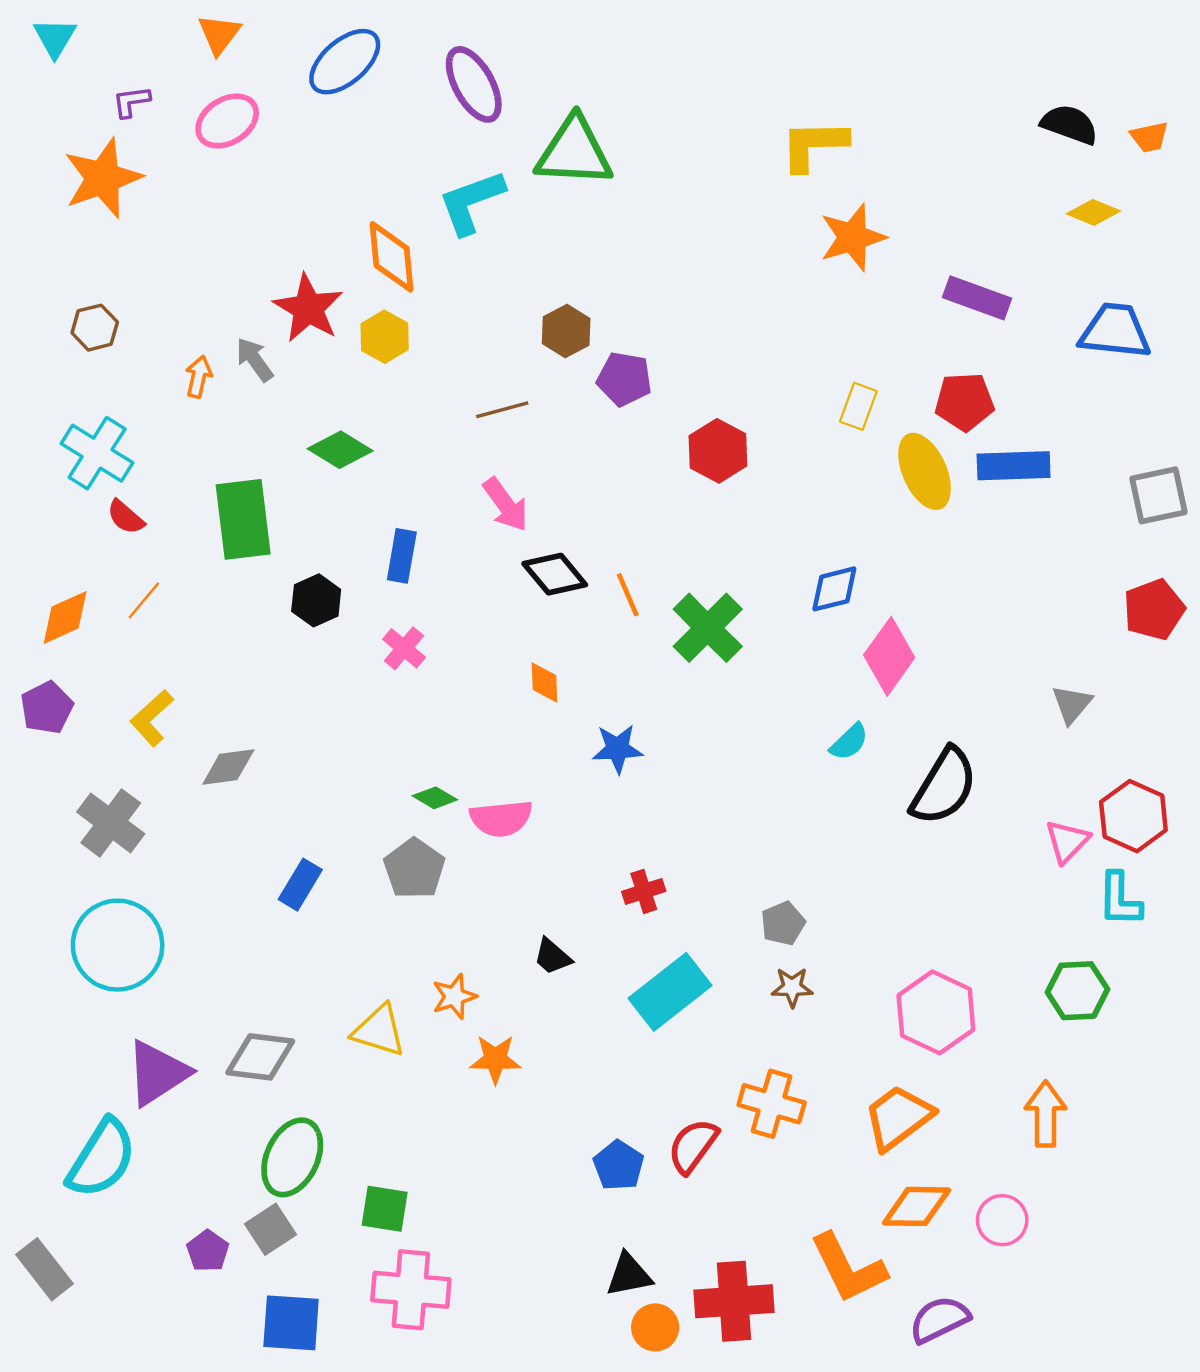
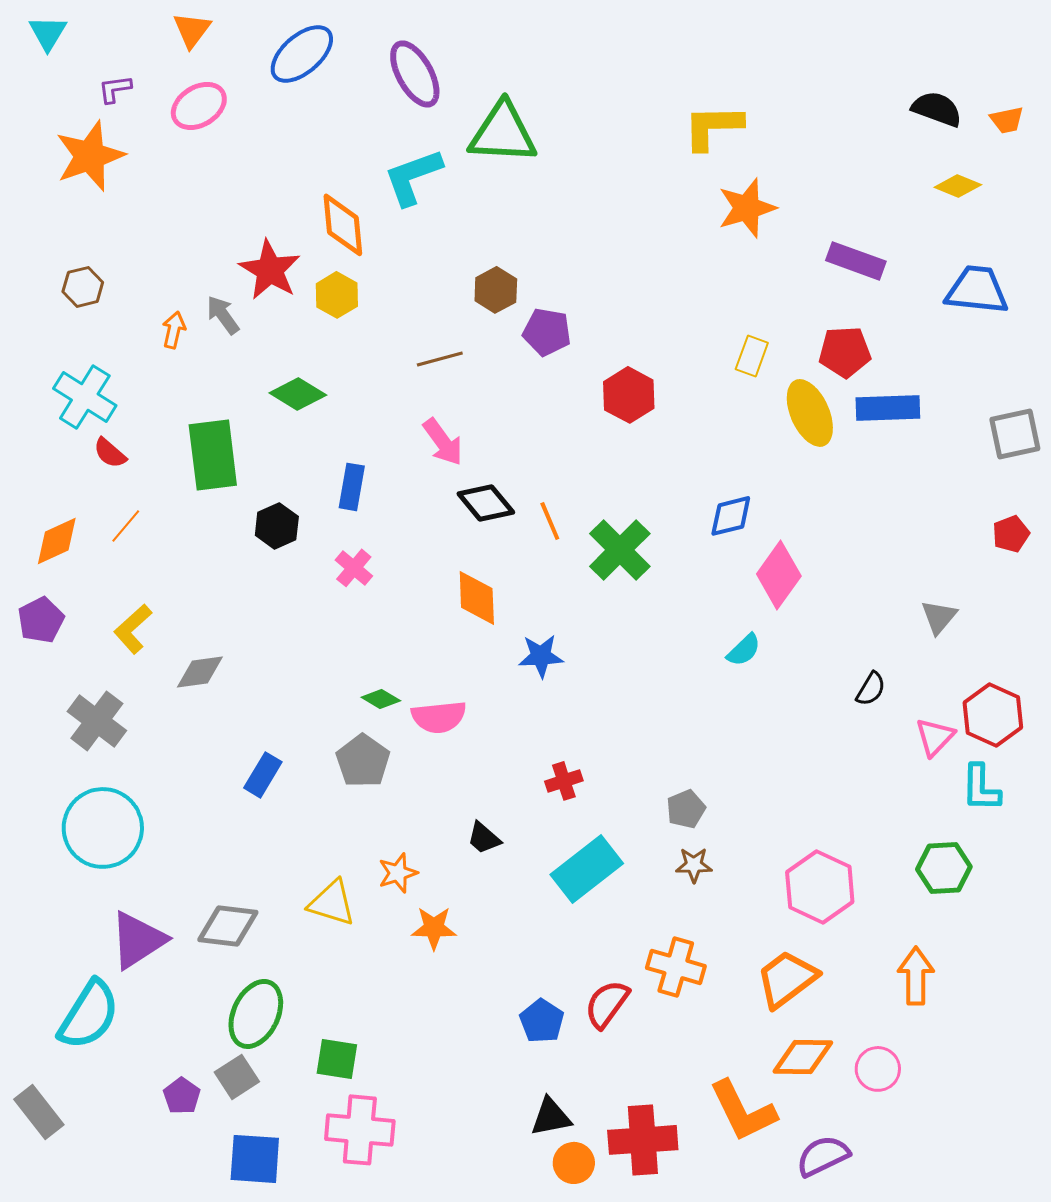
red pentagon: (1154, 610) -> (1011, 534), size x0.7
orange diamond: (544, 683) -> (477, 598), size x1.5
black semicircle: (944, 786) -> (871, 689), moved, size x0.5

